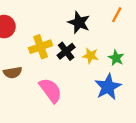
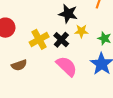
yellow star: (90, 56) -> (81, 31), moved
pink semicircle: (50, 90) -> (67, 66), moved

